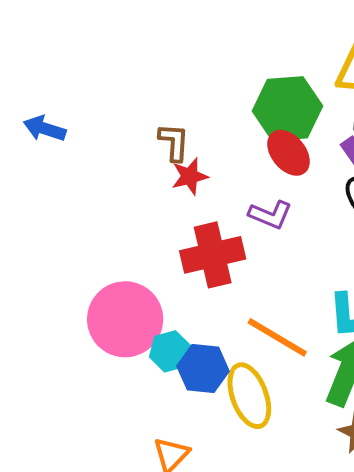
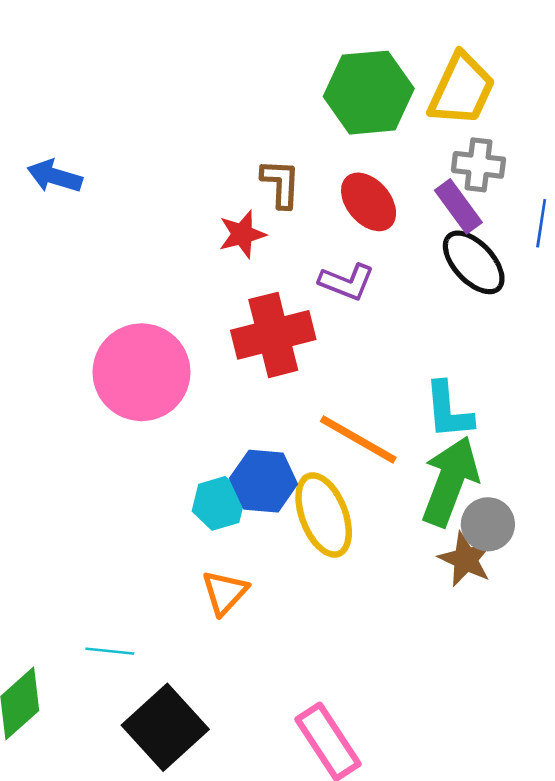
green hexagon: (287, 109) -> (369, 93), moved
brown L-shape: (174, 142) -> (281, 183), moved
pink circle: (125, 319) -> (141, 372), moved
cyan hexagon: (170, 351) -> (219, 503), moved

